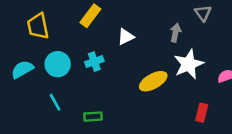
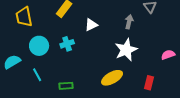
white star: (189, 64) -> (126, 50), moved
cyan semicircle: (22, 69) -> (12, 62), moved
yellow ellipse: (153, 81) -> (112, 78), moved

